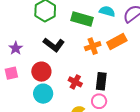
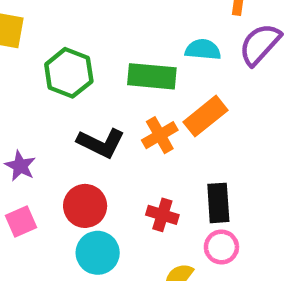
orange rectangle: (117, 41) -> (205, 116), moved
orange cross: (93, 46) -> (160, 135), moved

